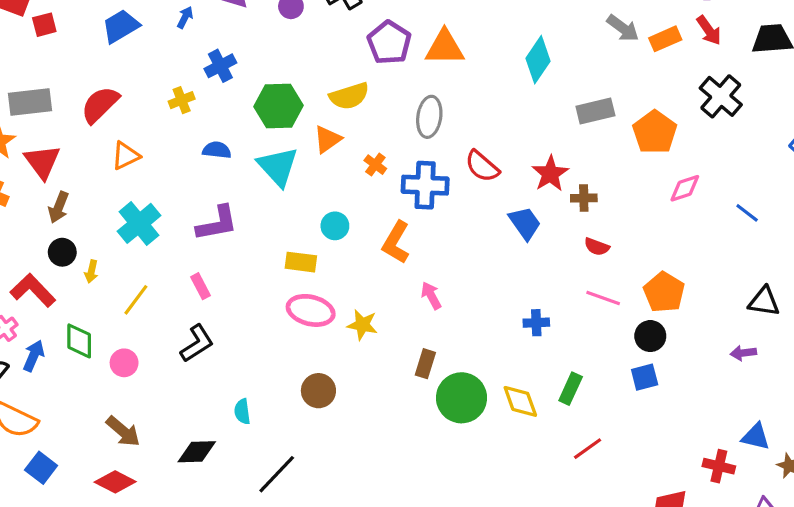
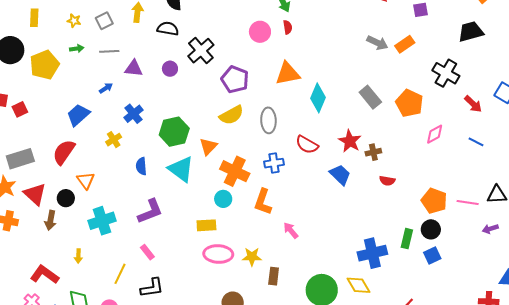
blue arrow: (185, 17) -> (106, 88), turned 40
blue trapezoid: (121, 26) -> (78, 115), moved
red arrow: (709, 30) -> (473, 104), moved
orange triangle: (445, 48) -> (288, 74), moved
cyan diamond: (538, 60) -> (318, 98), moved
yellow semicircle: (349, 96) -> (231, 115), moved
gray rectangle: (595, 111) -> (370, 97), turned 75
blue semicircle: (217, 150) -> (141, 166), turned -90
orange triangle: (126, 156) -> (86, 180), turned -30
orange cross: (375, 165) -> (235, 171), moved, size x2.0
blue cross: (425, 185) -> (274, 163), size x0.7
cyan cross: (139, 223) -> (102, 221), turned 32
black circle: (62, 252) -> (66, 198), moved
pink line: (603, 298) -> (468, 202), moved
yellow line: (136, 300) -> (120, 274), moved
blue cross: (536, 323) -> (372, 253), moved, size x1.8
black L-shape: (197, 343) -> (152, 288), turned 35
brown rectangle: (425, 364) -> (274, 276), moved
green rectangle: (571, 389) -> (407, 239), moved

